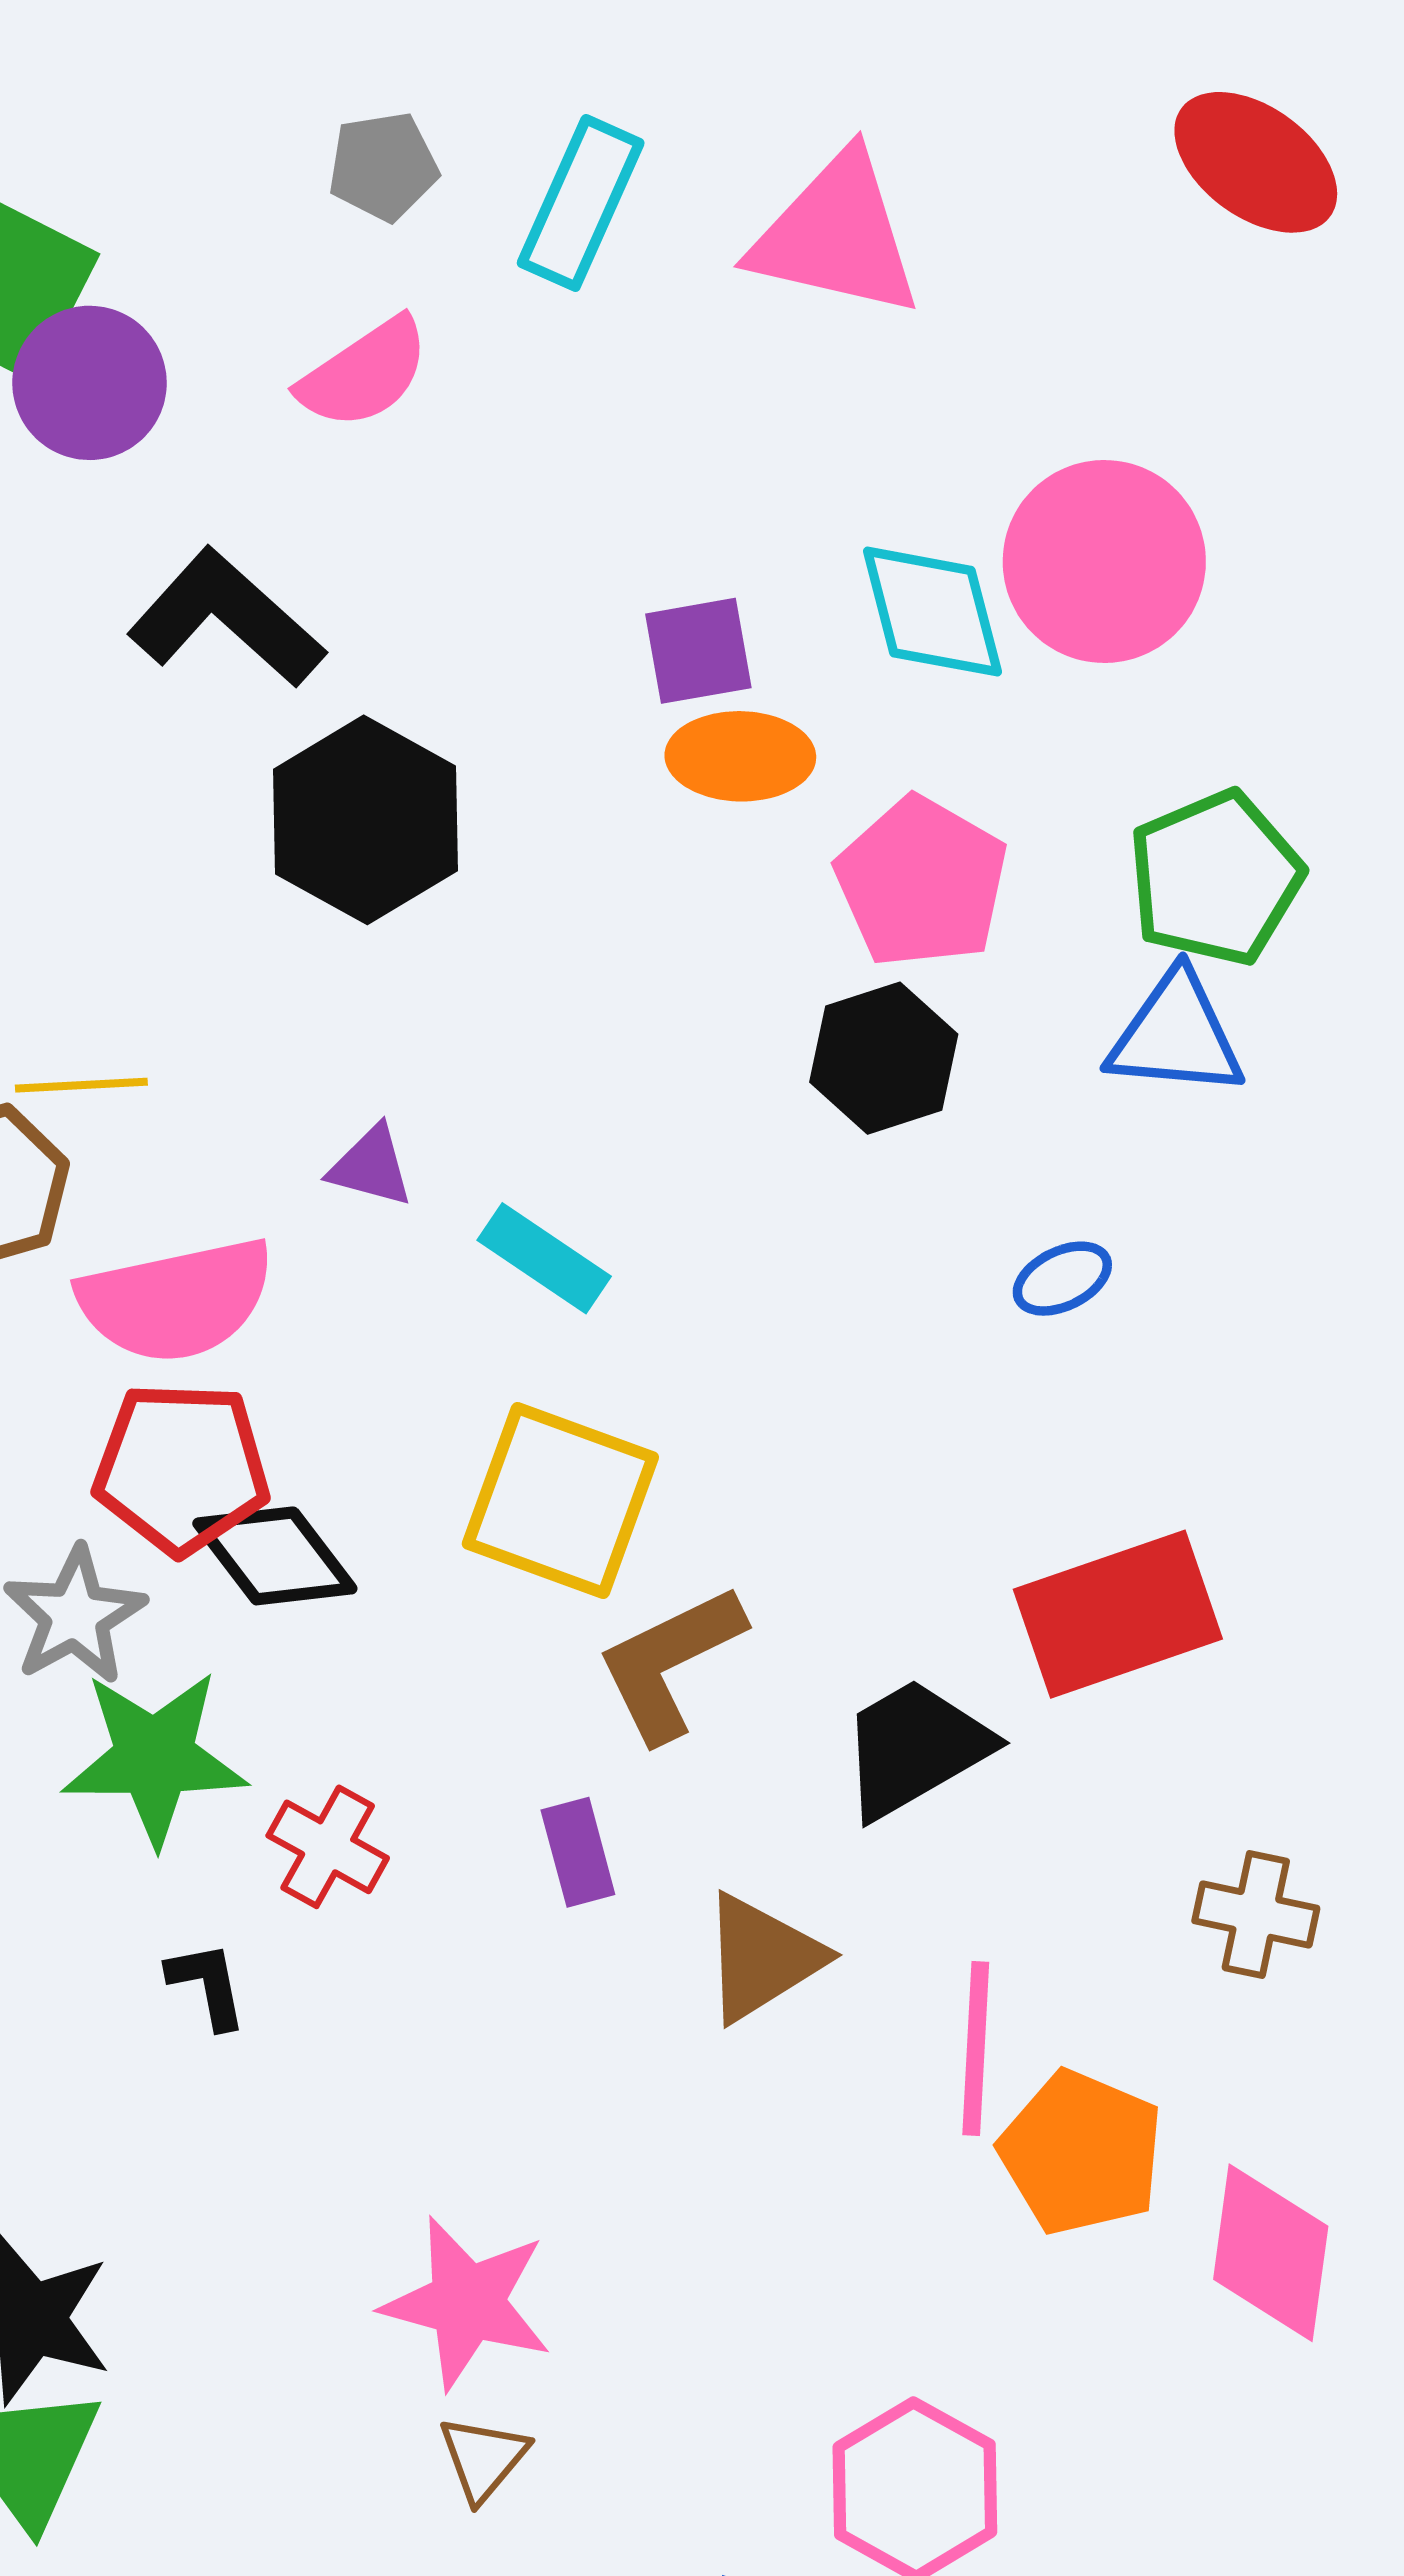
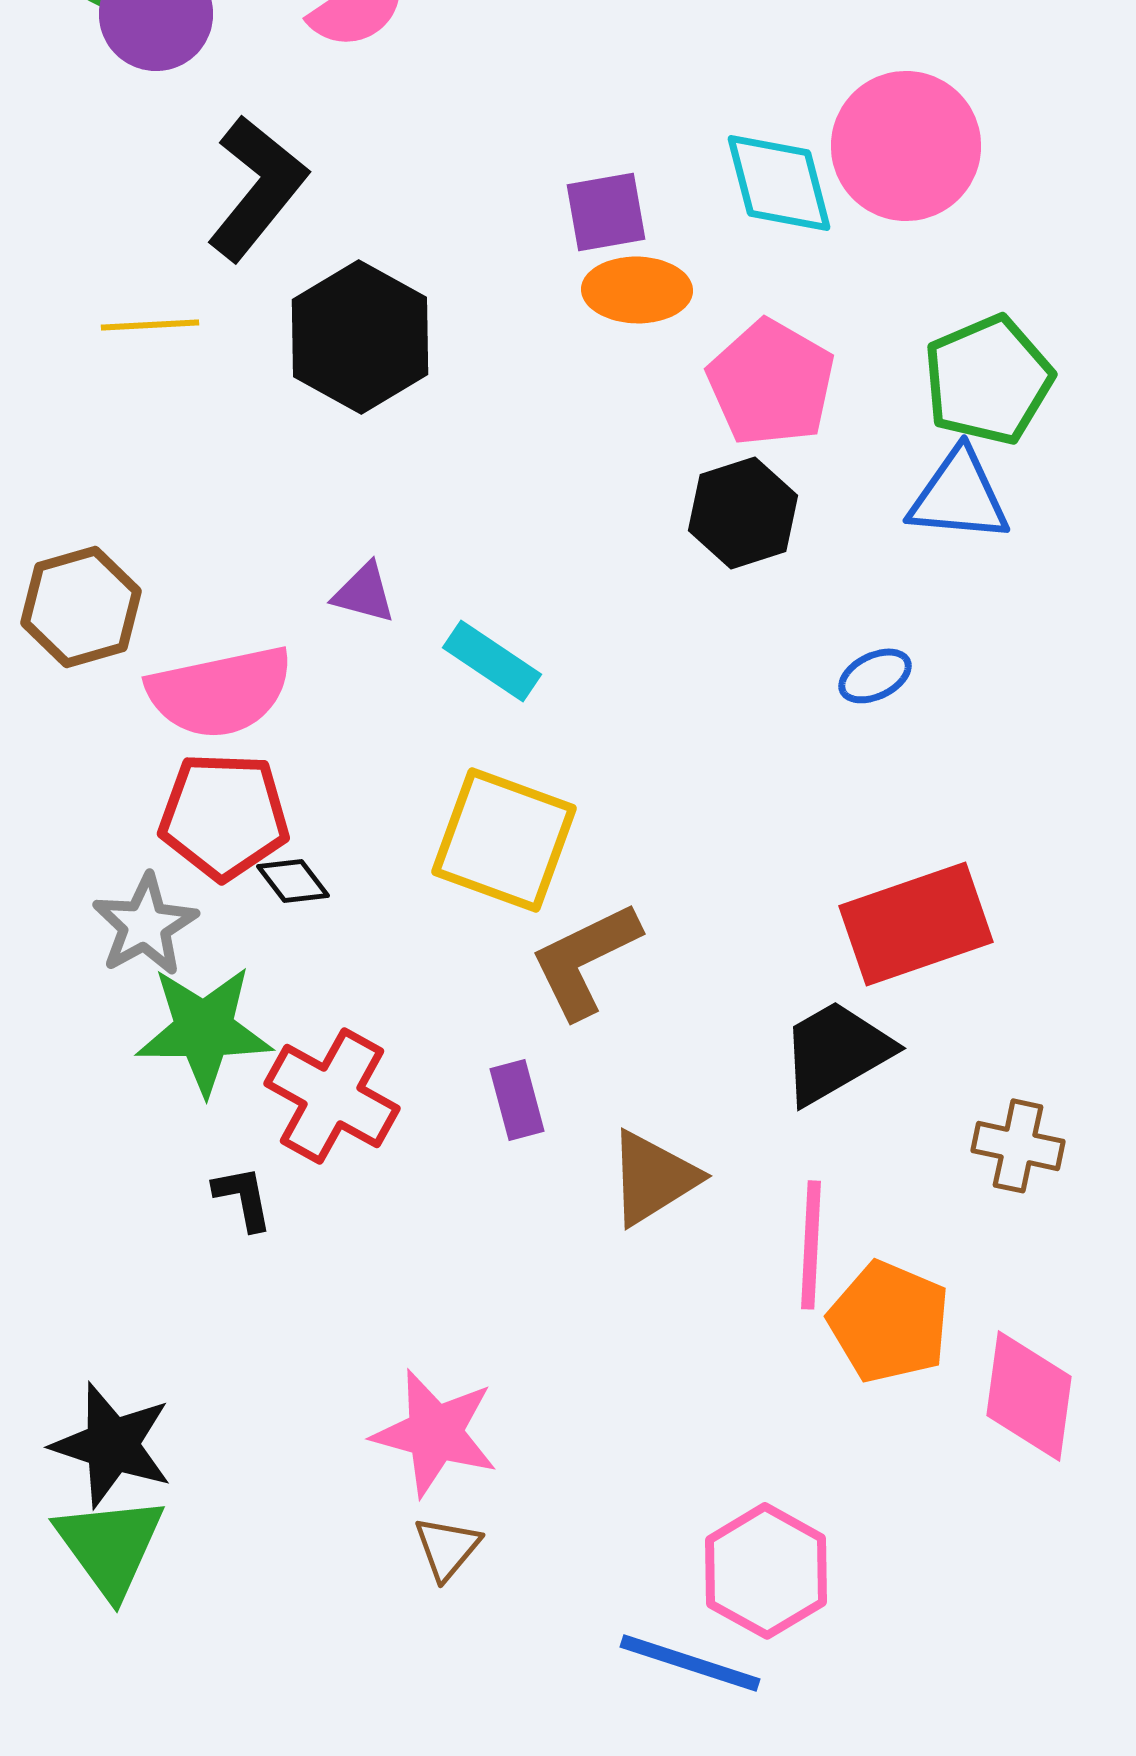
black L-shape: (226, 618) -> (257, 188), turned 87
yellow line: (81, 1085) -> (150, 325), moved
black diamond: (275, 1556) -> (293, 881), size x0.6
black trapezoid: (915, 1748) -> (836, 1052), moved
red cross: (328, 1847) -> (332, 1096), size x1.5

